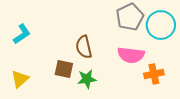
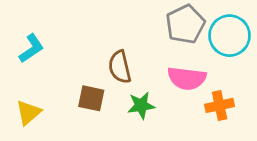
green star: (87, 79) -> (141, 105), moved

